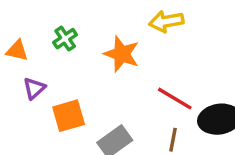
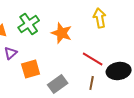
yellow arrow: (166, 21) -> (100, 18), moved, turned 90
green cross: (65, 39) -> (29, 24), size x1.5

